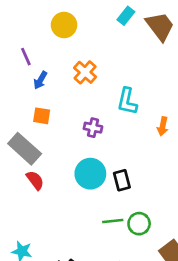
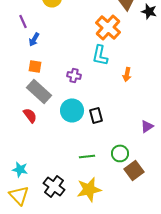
orange cross: (85, 72) -> (108, 27), moved, size x1.4
gray rectangle: (25, 149) -> (39, 91), moved
green line: (113, 221) -> (87, 156), moved
green circle: (139, 224) -> (120, 153), moved

